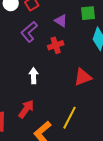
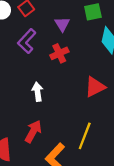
purple triangle: (61, 21) -> (62, 24), turned 32

